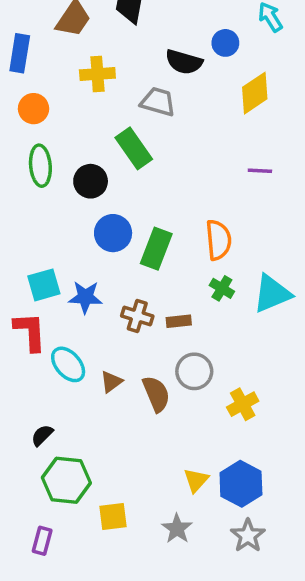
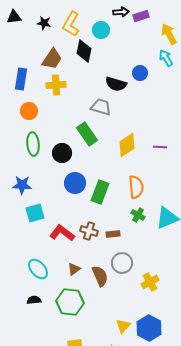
yellow cross: (97, 74) -> (56, 85), moved
yellow diamond: (255, 93) -> (127, 145), moved
blue star: (85, 297) -> (22, 185), moved
red L-shape: (30, 332) -> (62, 233), moved, turned -50
cyan ellipse: (68, 364) -> (38, 269), moved
black semicircle: (42, 435) -> (34, 300), turned 40
green hexagon: (66, 480) -> (70, 302), moved

